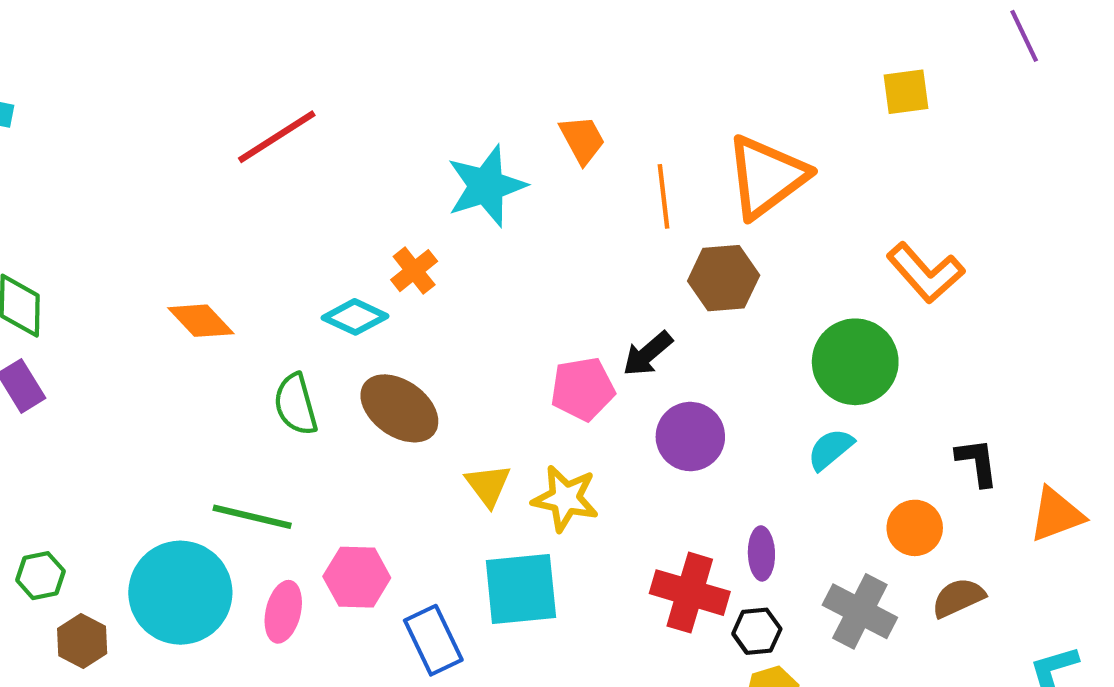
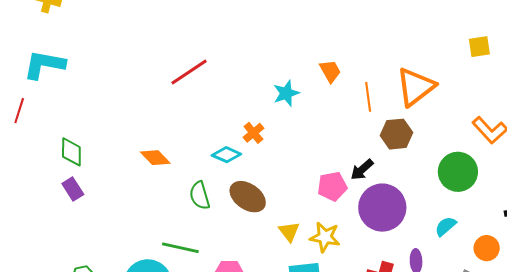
cyan star: (486, 186) -> (286, 93), size x0.7
purple circle: (690, 437) -> (382, 208), size x1.5
cyan semicircle: (830, 449) -> (446, 226), moved

